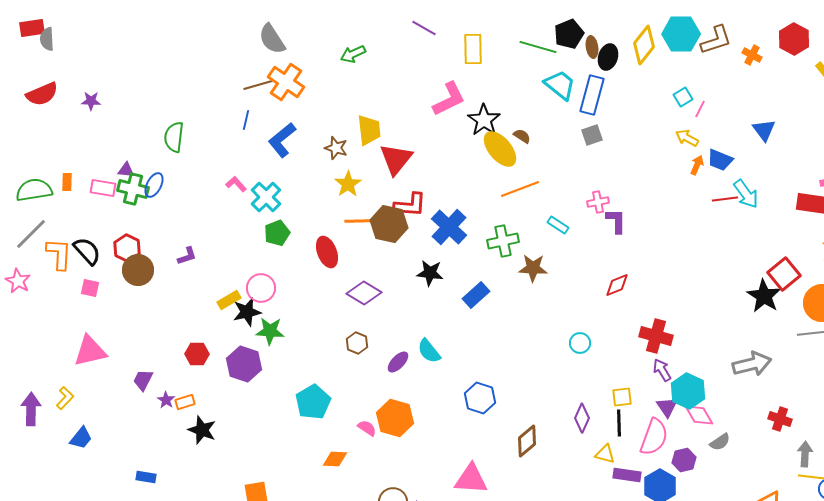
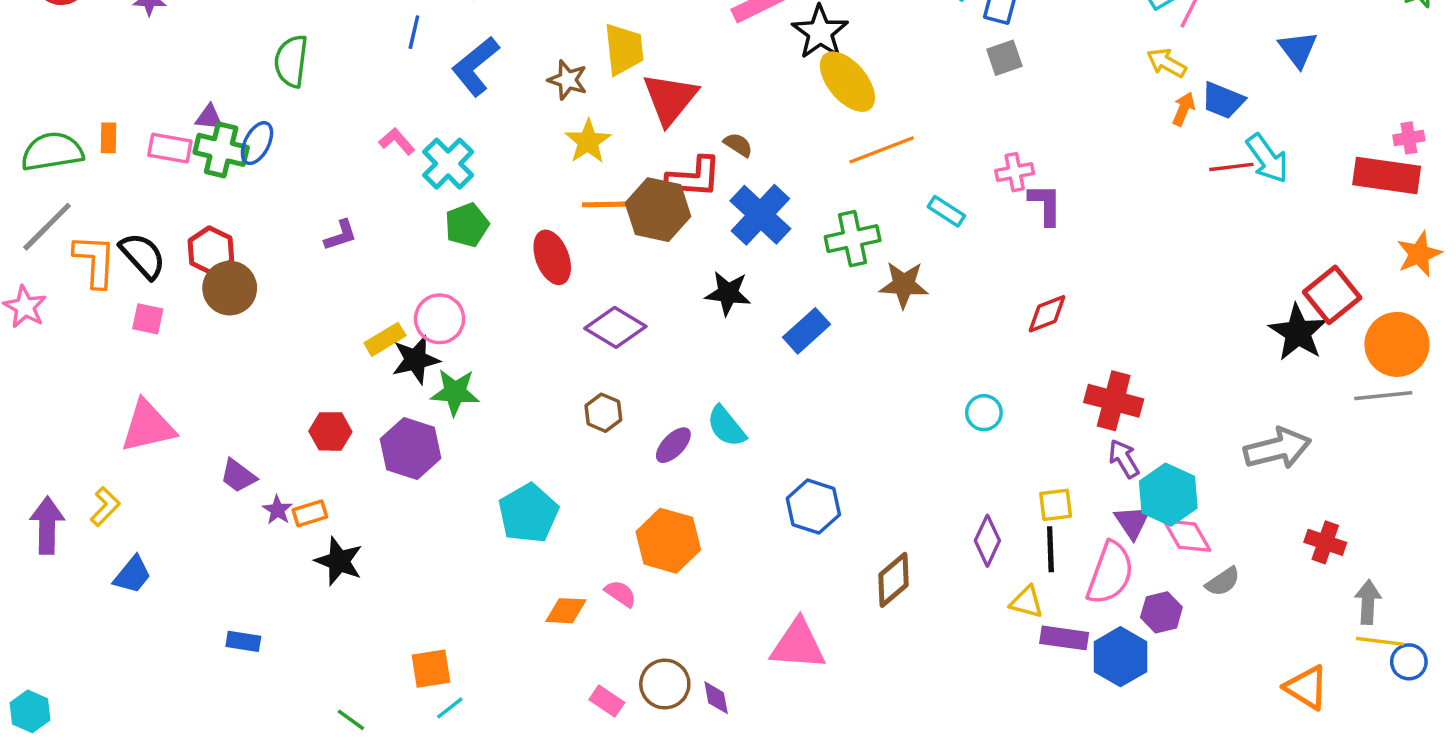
brown semicircle: (522, 136) -> (738, 145), moved
purple L-shape: (187, 256) -> (341, 235), moved
purple trapezoid: (143, 380) -> (238, 476), turned -80
pink semicircle: (367, 428) -> (620, 594), moved

